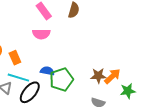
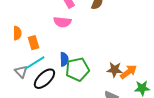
blue semicircle: (47, 71) -> (64, 59), turned 72
cyan line: (18, 78) -> (35, 63), turned -55

